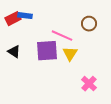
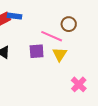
brown circle: (89, 24) -> (69, 24), moved
purple square: (47, 51) -> (37, 51), size x0.7

